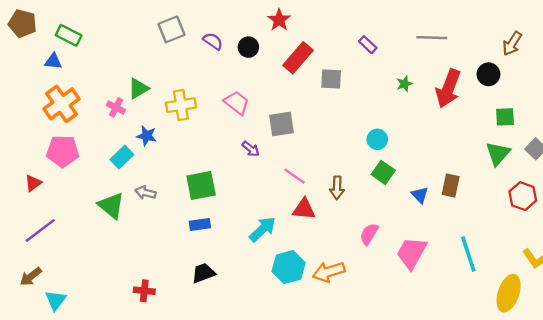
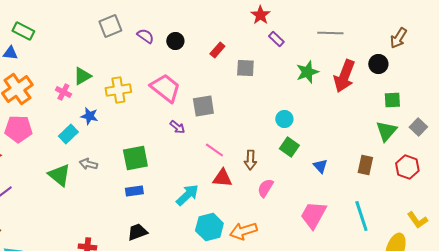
red star: (279, 20) -> (260, 15), moved
red rectangle: (298, 58) -> (217, 50), size x0.6
green star: (404, 84) -> (307, 72), size x1.6
pink trapezoid: (237, 103) -> (165, 88), size x1.4
brown rectangle: (451, 185) -> (365, 165), moved
pink semicircle: (369, 234) -> (265, 188), moved

